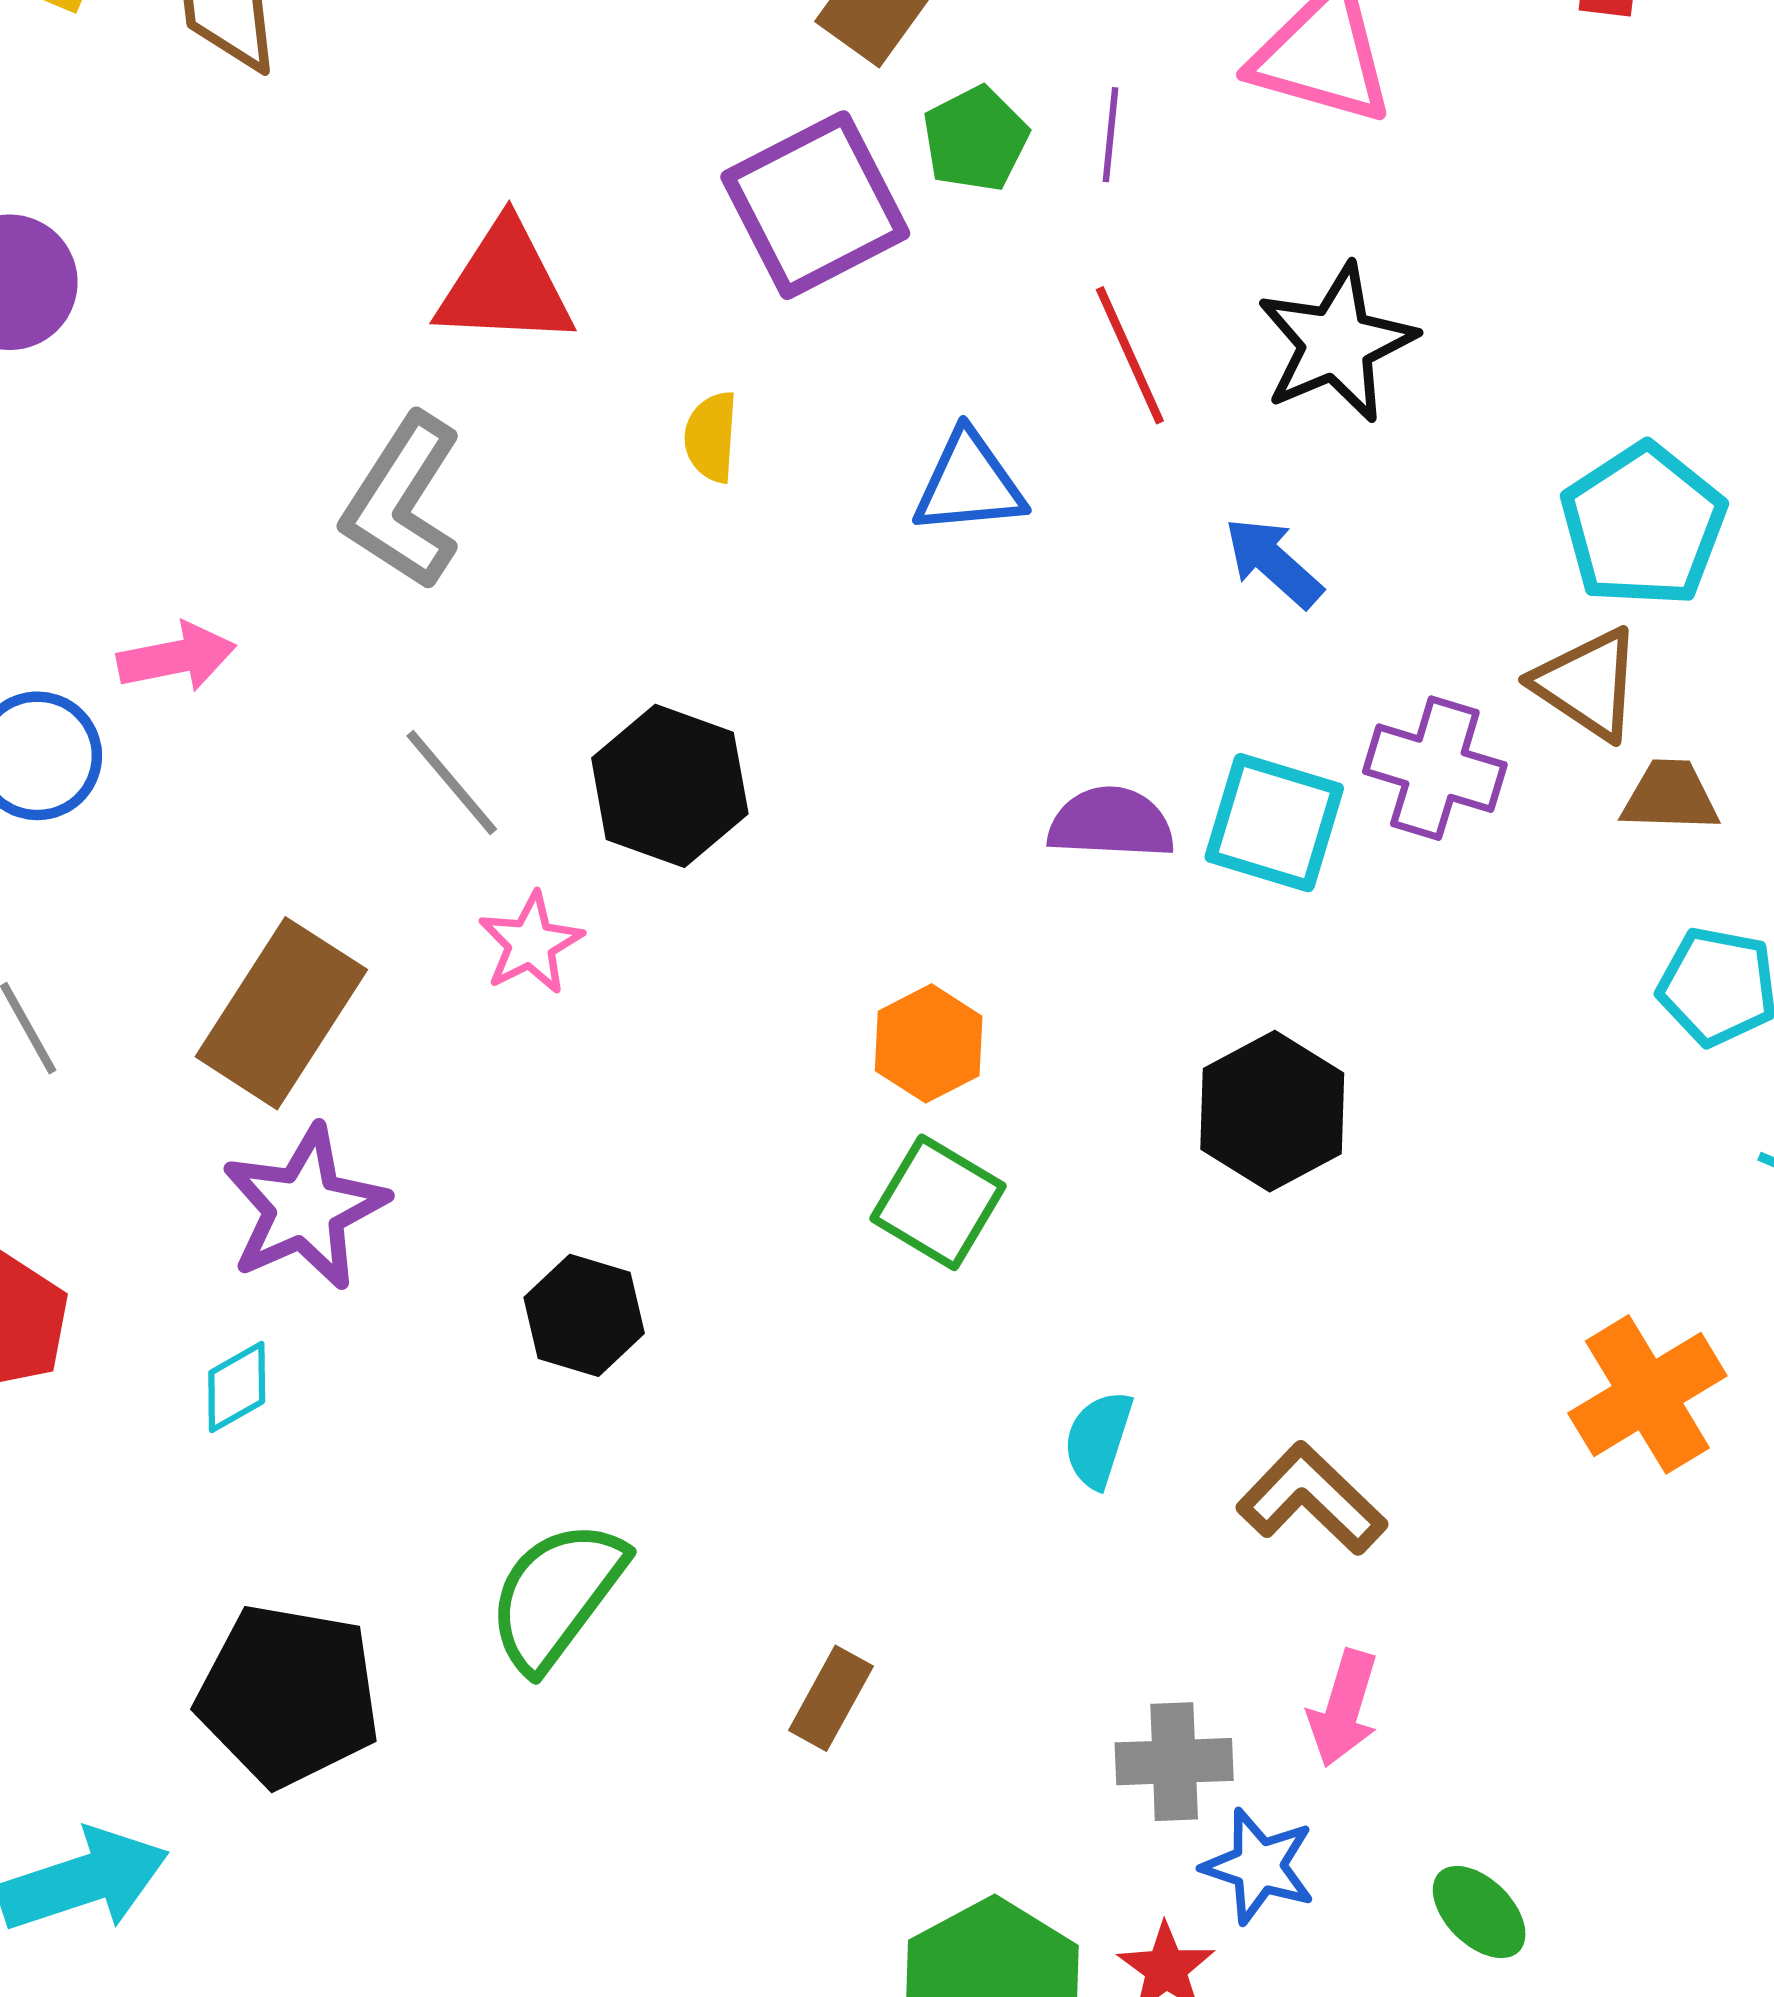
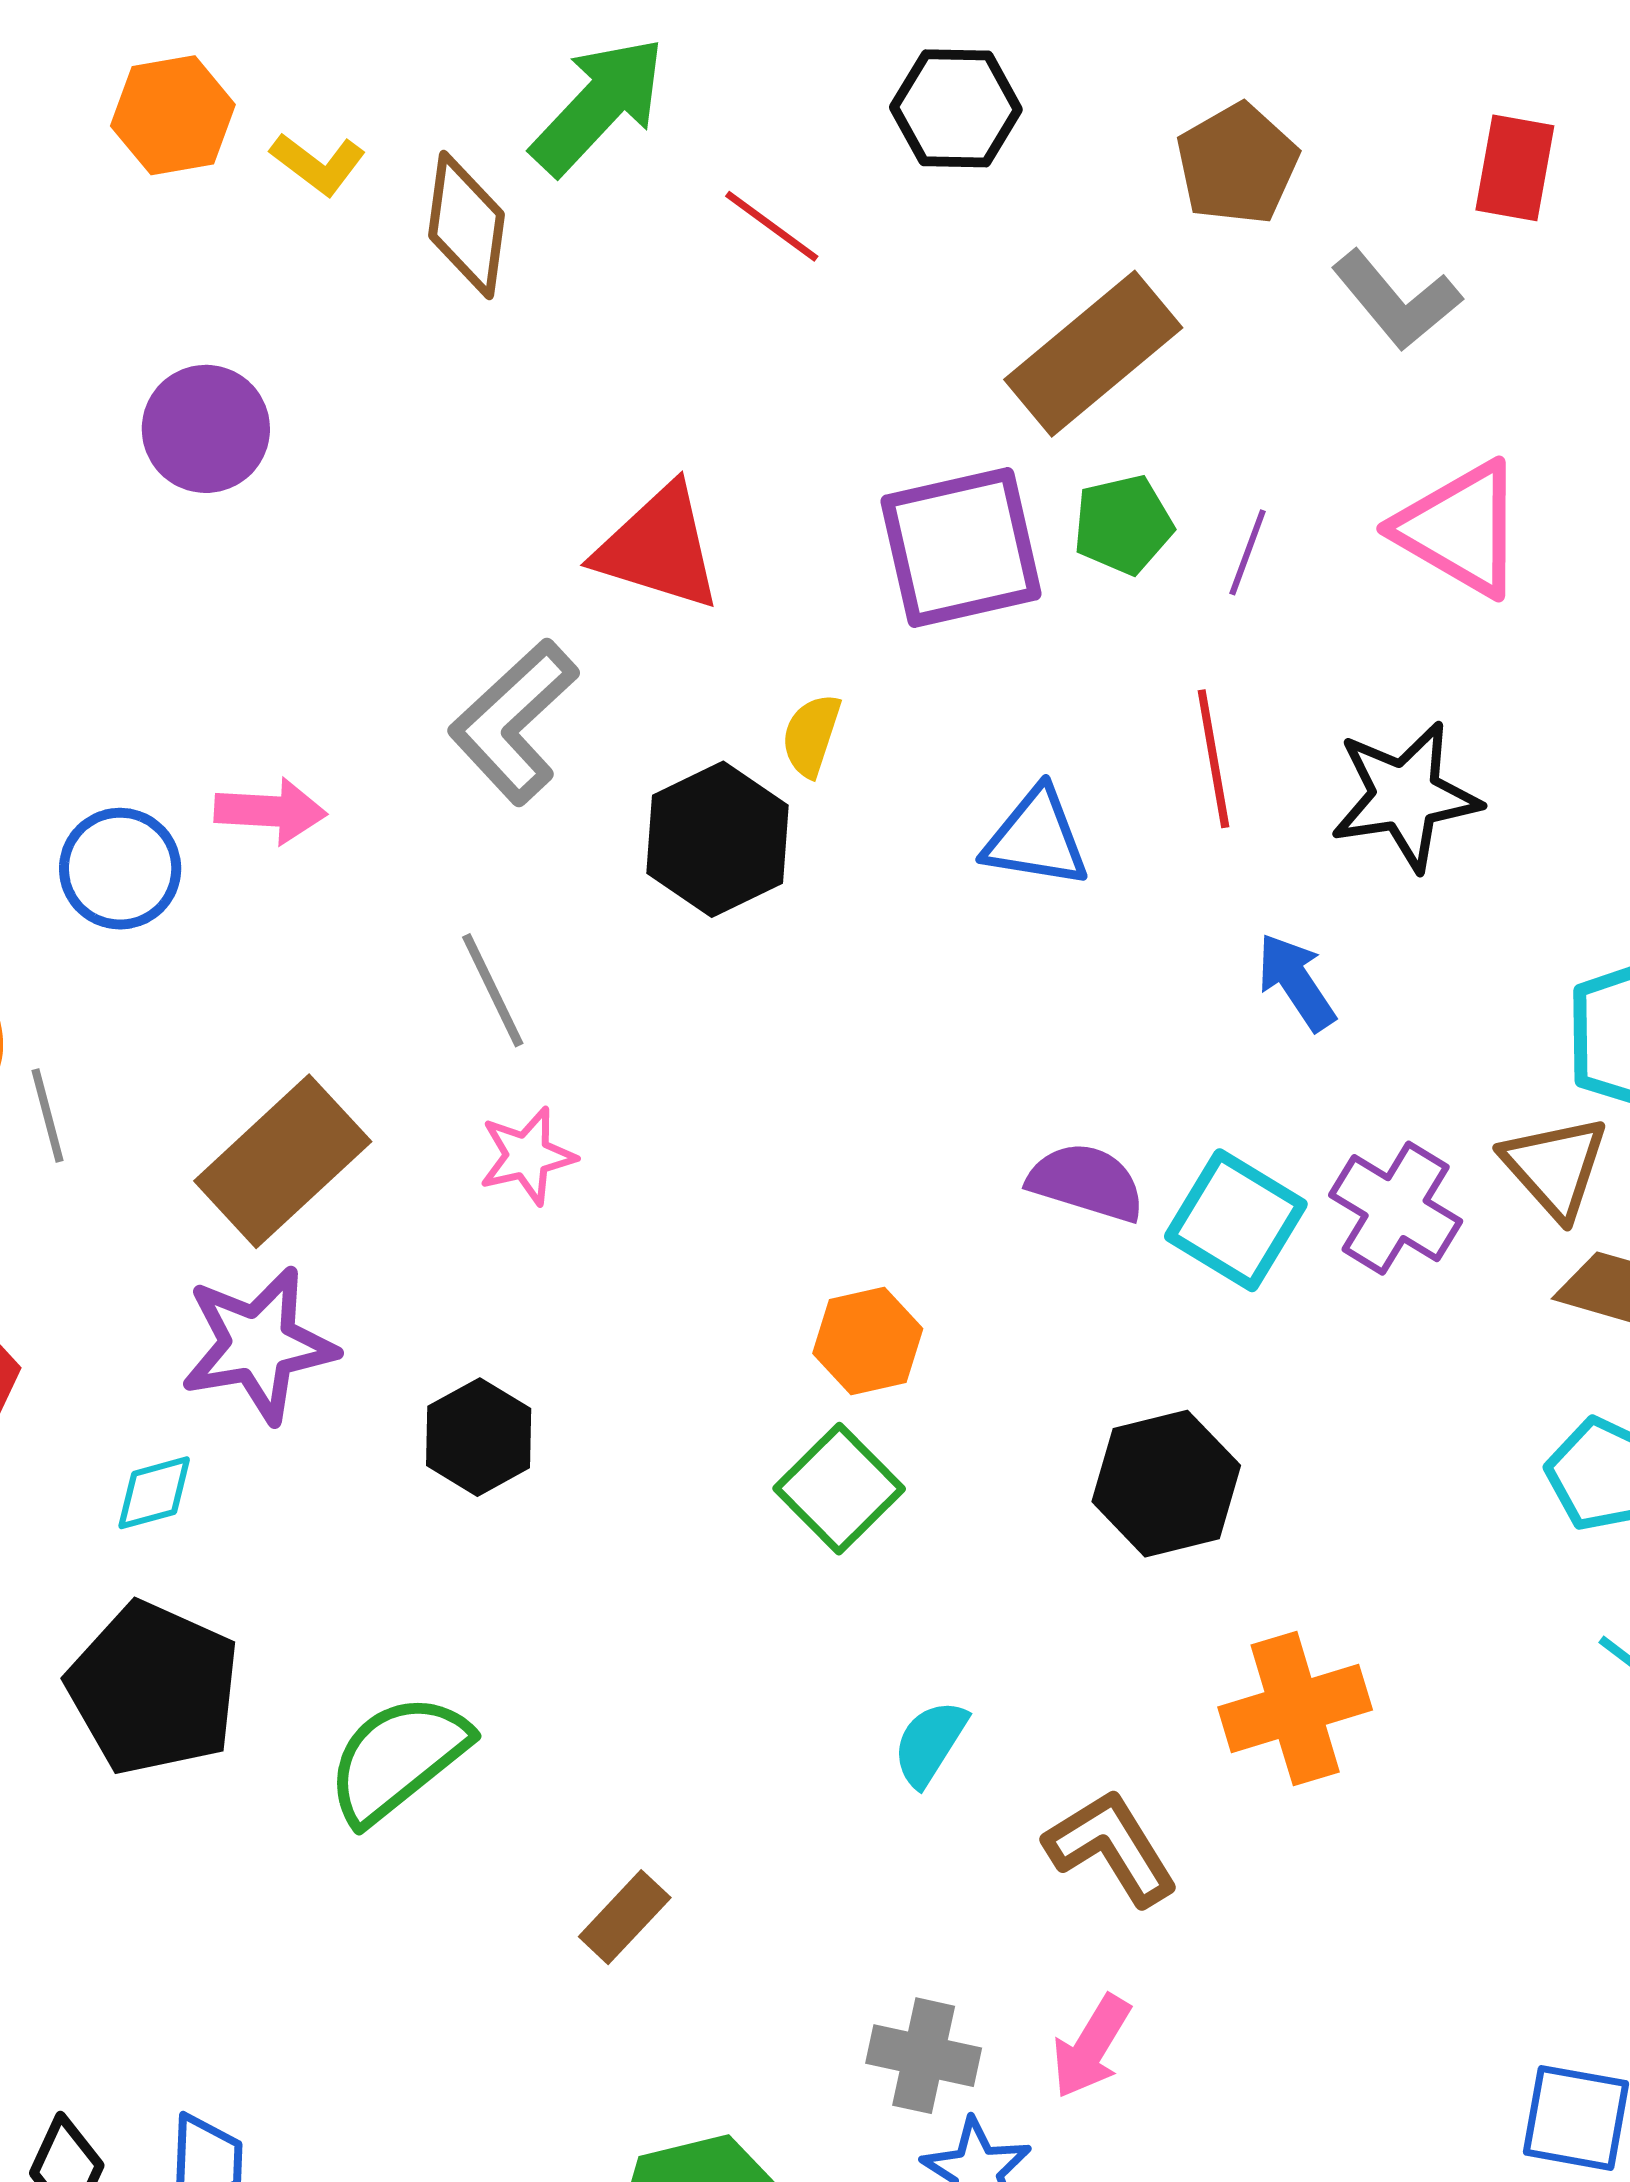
black hexagon: (670, 786) -> (717, 839), moved
black hexagon: (584, 1315) -> (479, 1437), moved
orange cross: (1647, 1394) -> (1295, 1708), moved
black pentagon: (288, 1695) -> (154, 1688), moved

